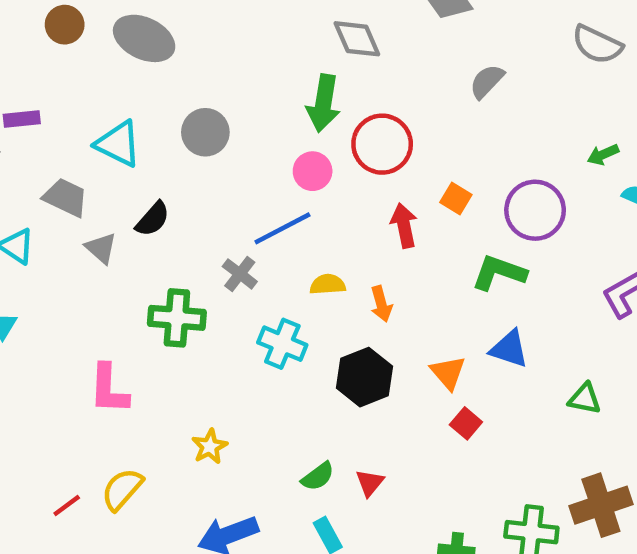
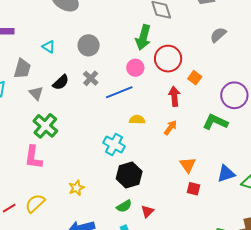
cyan triangle: (118, 144) -> (49, 47), size x0.6
gray trapezoid: (66, 197) -> (22, 69), turned 75
orange square: (456, 199) -> (195, 78), moved
gray cross: (240, 274) -> (91, 78), moved
orange arrow: (381, 304) -> (170, 128), moved, turned -133
green cross: (177, 318) -> (45, 126), moved, turned 30
blue triangle: (509, 349) -> (226, 174), moved, turned -42
black hexagon: (364, 377) -> (129, 175), moved
red square: (466, 423) -> (194, 189), turned -32

